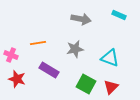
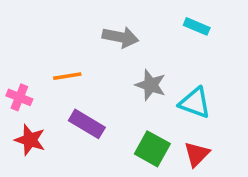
cyan rectangle: (119, 15) -> (197, 26), moved
gray arrow: (81, 19) -> (120, 37), moved
gray star: (75, 49) -> (151, 85), moved, turned 30

